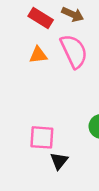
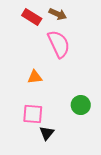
orange triangle: (38, 55) -> (35, 77), moved

